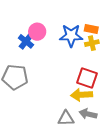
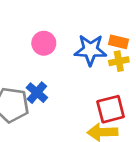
blue cross: (26, 41) -> (37, 93), moved
red square: (87, 78) -> (111, 109), turned -35

